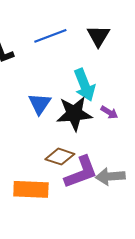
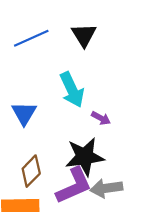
black star: (74, 114) -> (85, 157), moved
brown diamond: (60, 157) -> (31, 171), moved, turned -60

